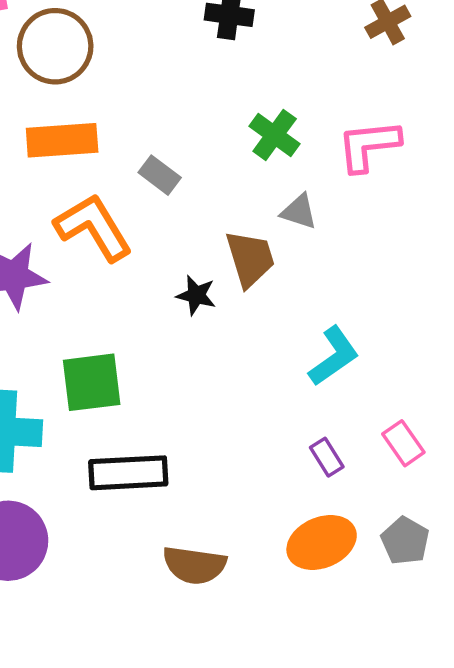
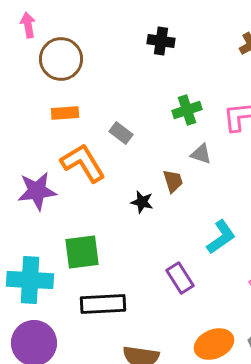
green cross: (275, 135) -> (187, 110), turned 36
orange rectangle: (62, 140) -> (65, 113), size x0.7
brown trapezoid: (250, 259) -> (173, 181), size x0.7
purple rectangle: (327, 457) -> (180, 278), moved, size x1.4

